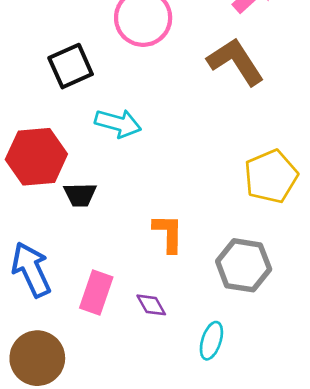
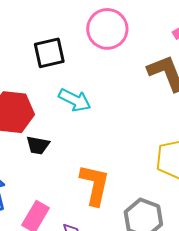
orange L-shape: (168, 233) -> (95, 185), size x1.4

